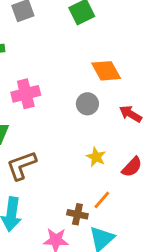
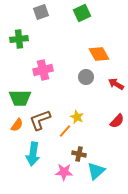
yellow star: (96, 157) -> (77, 117), moved
orange line: (102, 200) -> (65, 131), moved

